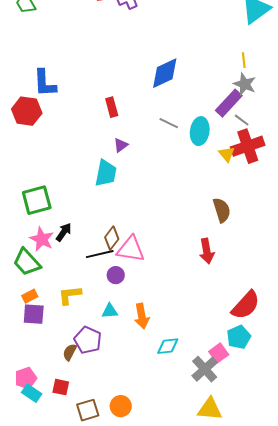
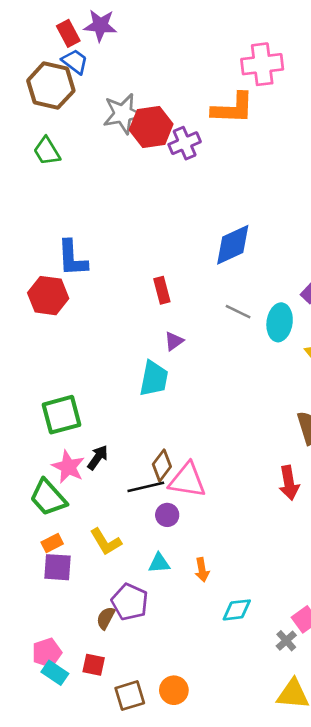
yellow L-shape: (70, 295) -> (106, 542), turned -115
orange arrow: (142, 316) -> (202, 570), size x0.7
gray cross: (205, 369) -> (286, 641), size x0.6

